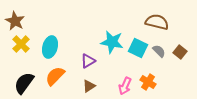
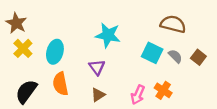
cyan star: (112, 42) -> (108, 35), moved
purple triangle: (88, 61) -> (97, 67), turned -35
orange semicircle: (55, 76) -> (60, 84), turned -55

